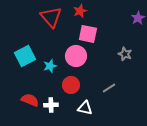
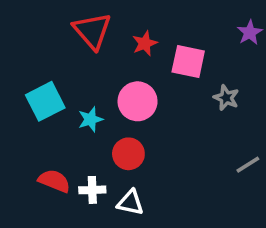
red star: (80, 11) -> (145, 43), moved
pink square: (88, 34) -> (188, 62), moved
gray line: (109, 88) -> (248, 165), moved
white triangle: (85, 108) -> (130, 203), moved

